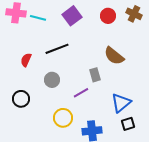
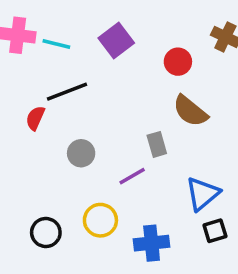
red circle: (108, 16) -> (178, 62), moved
black line: (57, 49) -> (67, 92), moved
black circle: (21, 99) -> (46, 233), moved

